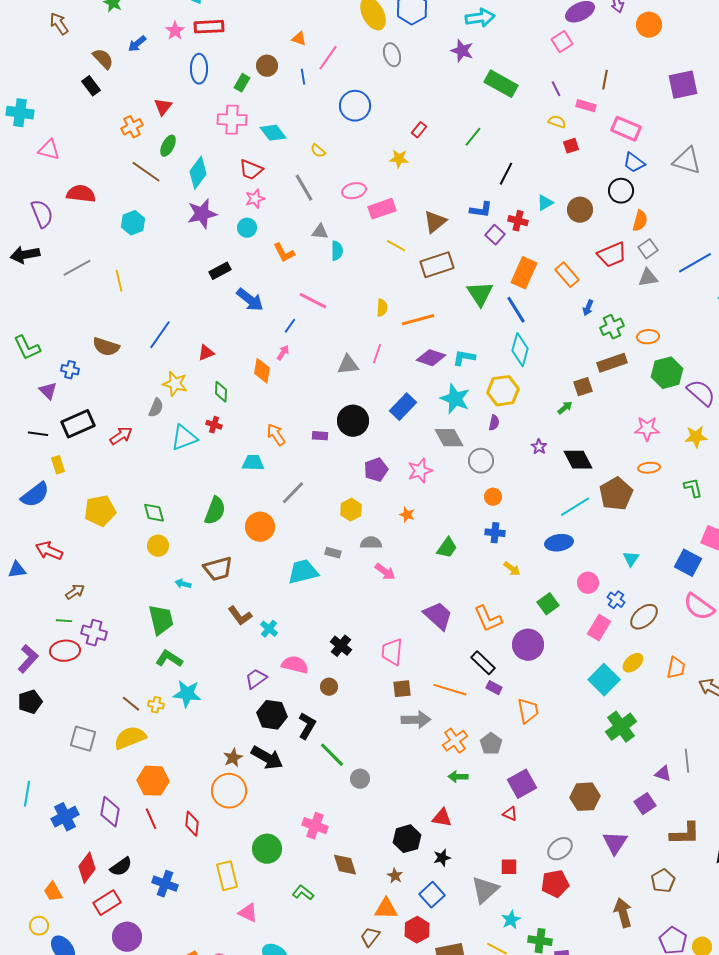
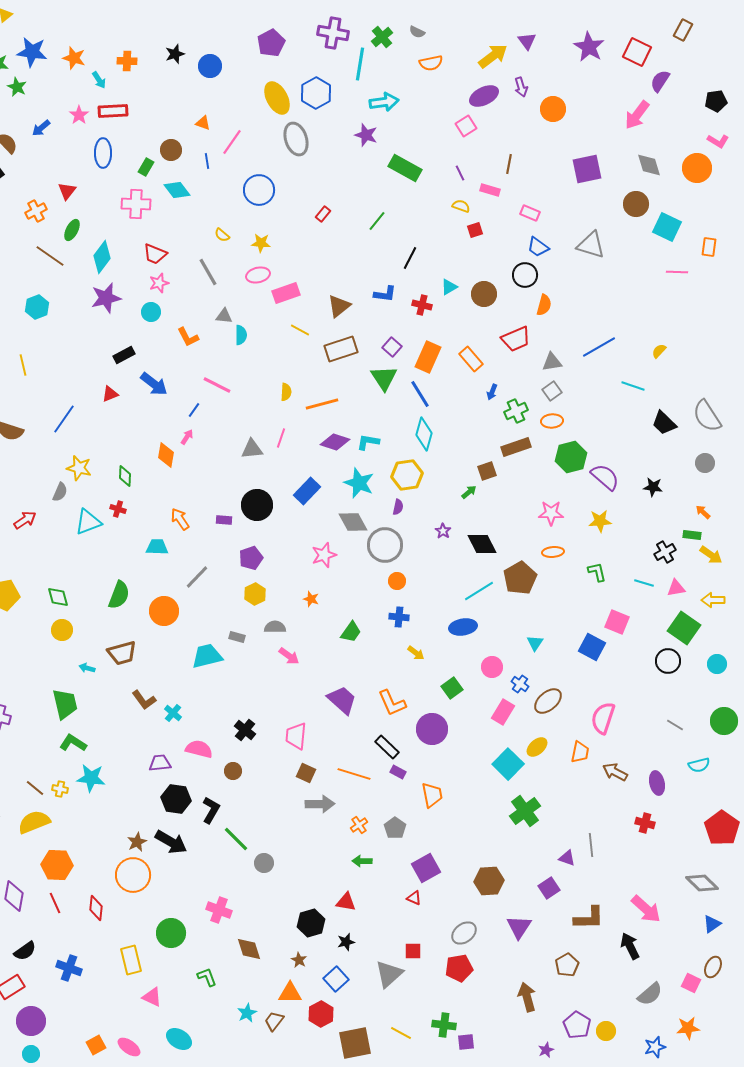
gray ellipse: (392, 55) -> (296, 139), size x1.4
pink rectangle: (626, 129) -> (530, 213), size x0.7
cyan diamond: (273, 133) -> (177, 190), moved
yellow star: (399, 159) -> (261, 243), moved
purple square: (495, 235) -> (392, 347), moved
gray square: (648, 249) -> (552, 391), moved
red triangle: (206, 353) -> (110, 394), moved
gray circle: (481, 461) -> (385, 545), size x1.4
purple pentagon: (376, 470) -> (251, 558), moved
pink semicircle: (699, 607) -> (603, 718), moved, turned 72
purple trapezoid: (256, 679) -> (160, 763), turned 30
brown square: (402, 689) -> (306, 773), turned 30
orange cross: (455, 741) -> (359, 825), size x0.7
green L-shape: (303, 893) -> (207, 977), turned 30
cyan star: (511, 920) -> (247, 1013), moved

